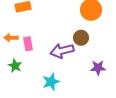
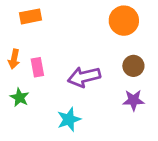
orange arrow: (11, 38) -> (14, 59), turned -80
brown circle: (81, 38) -> (133, 66), moved

